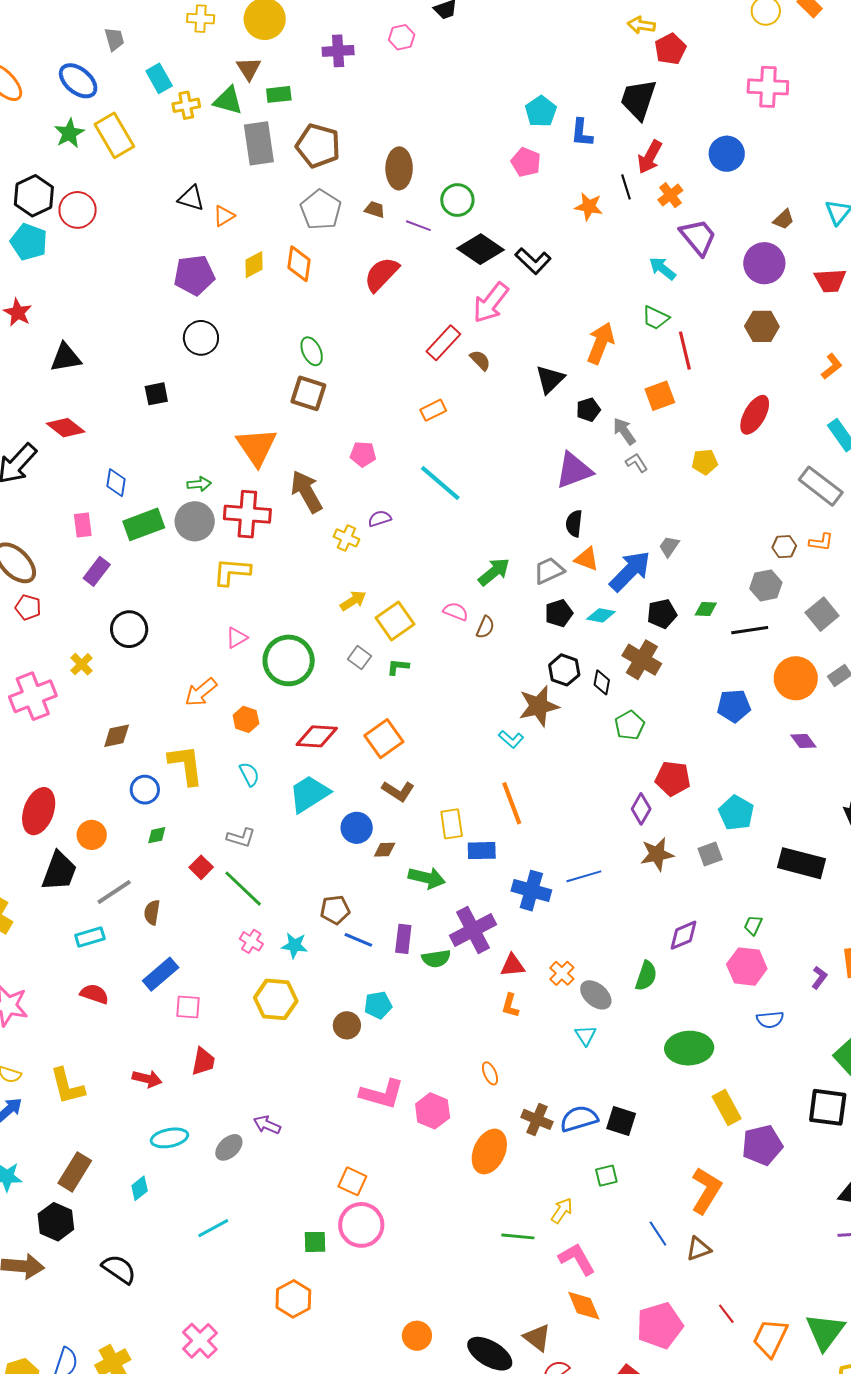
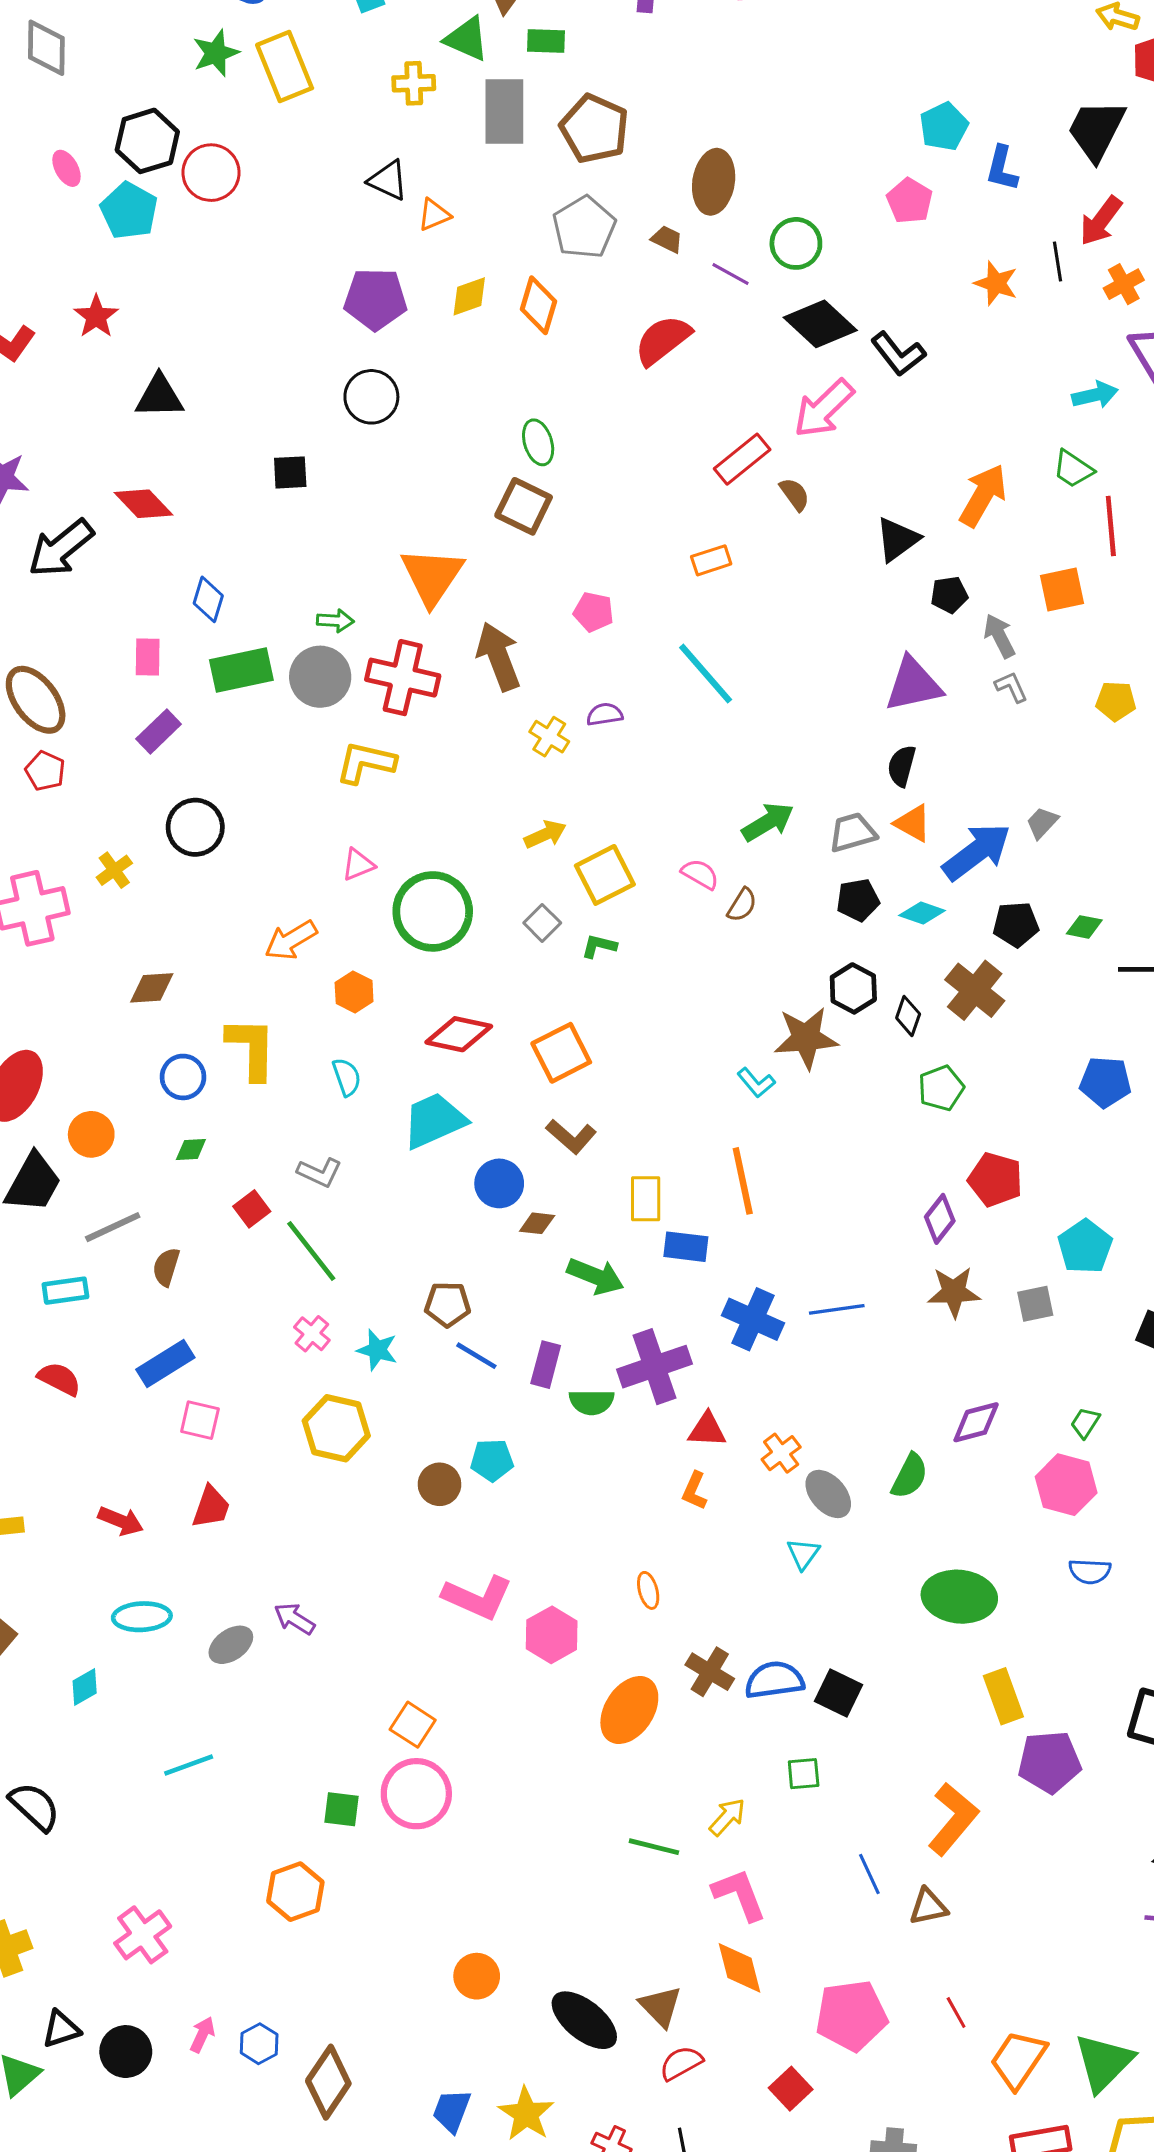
yellow cross: (186, 105) -> (414, 83), moved
cyan arrow: (662, 268) -> (1095, 395), turned 120

